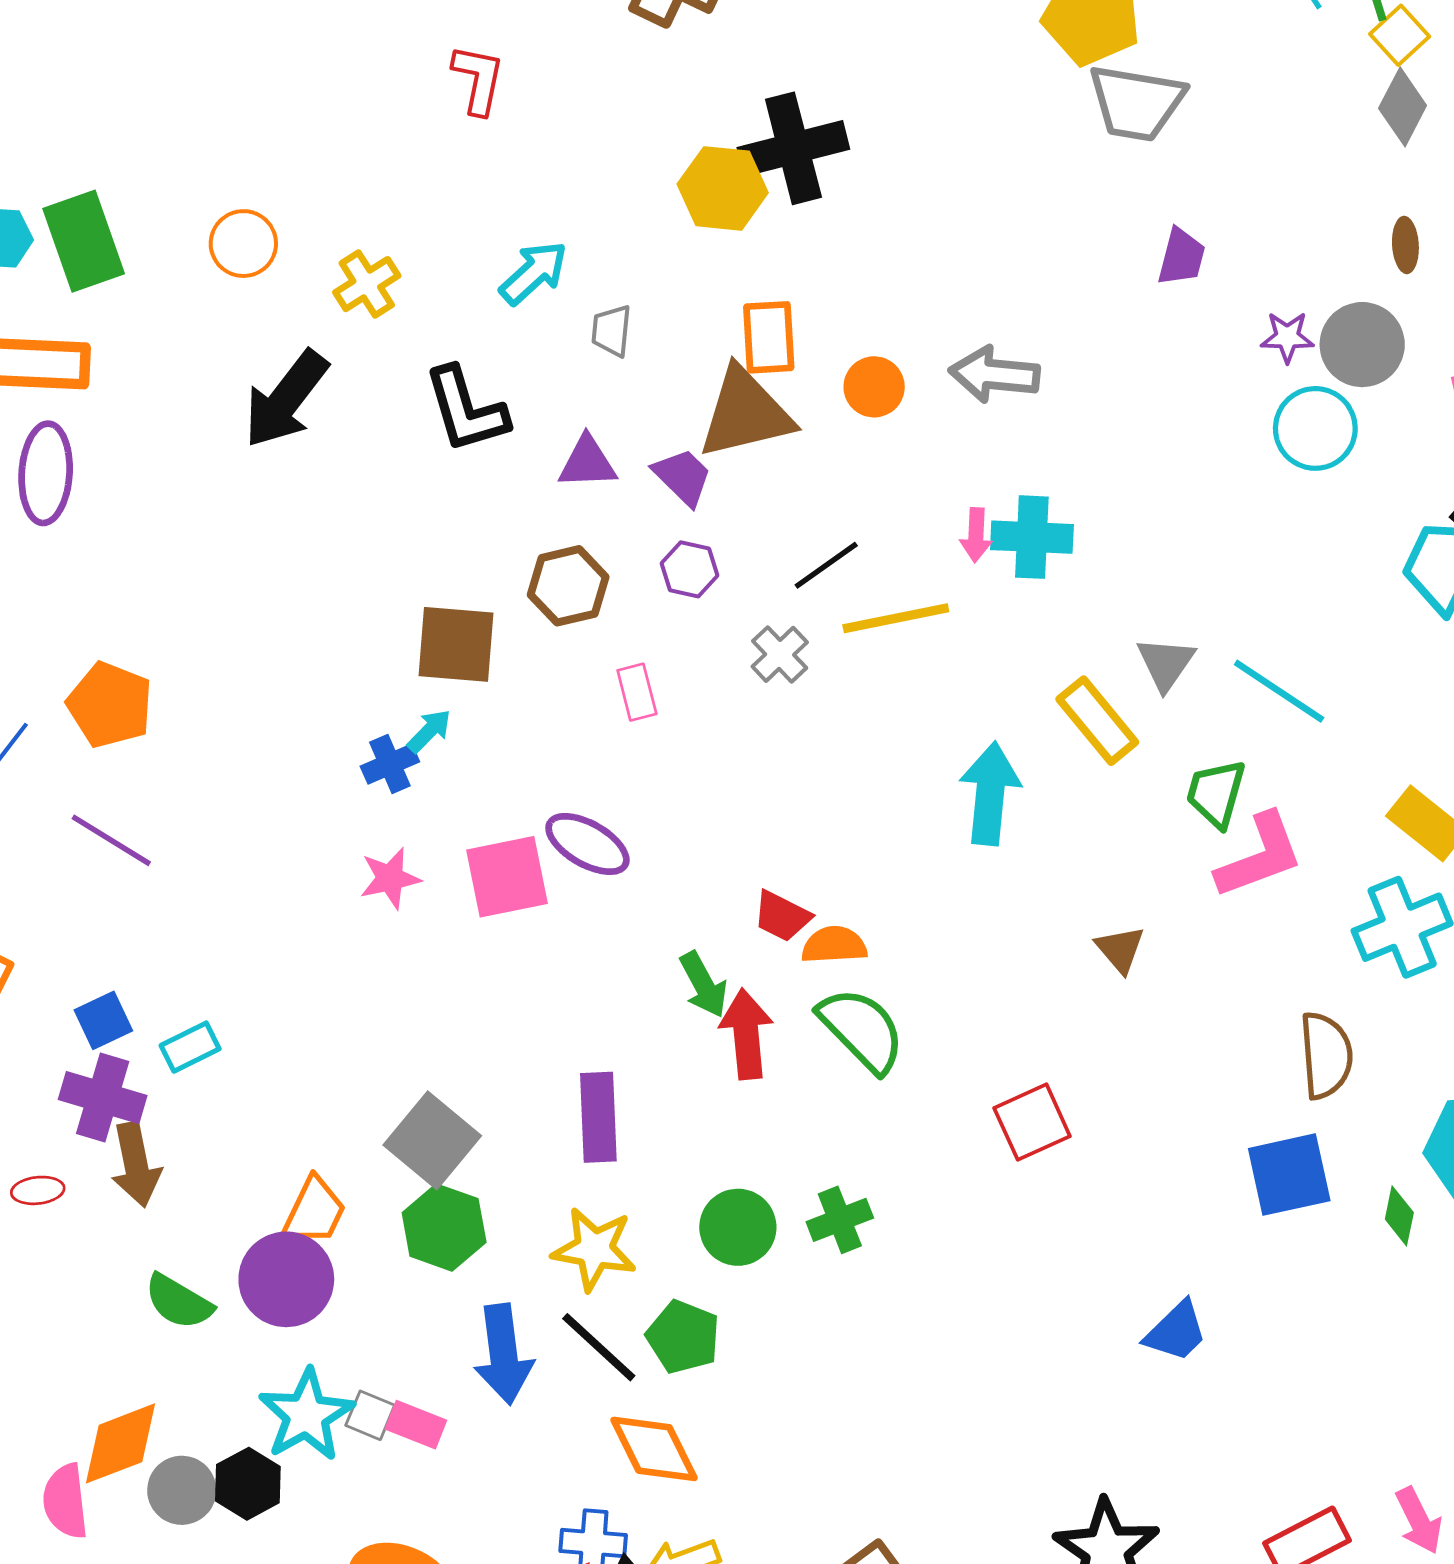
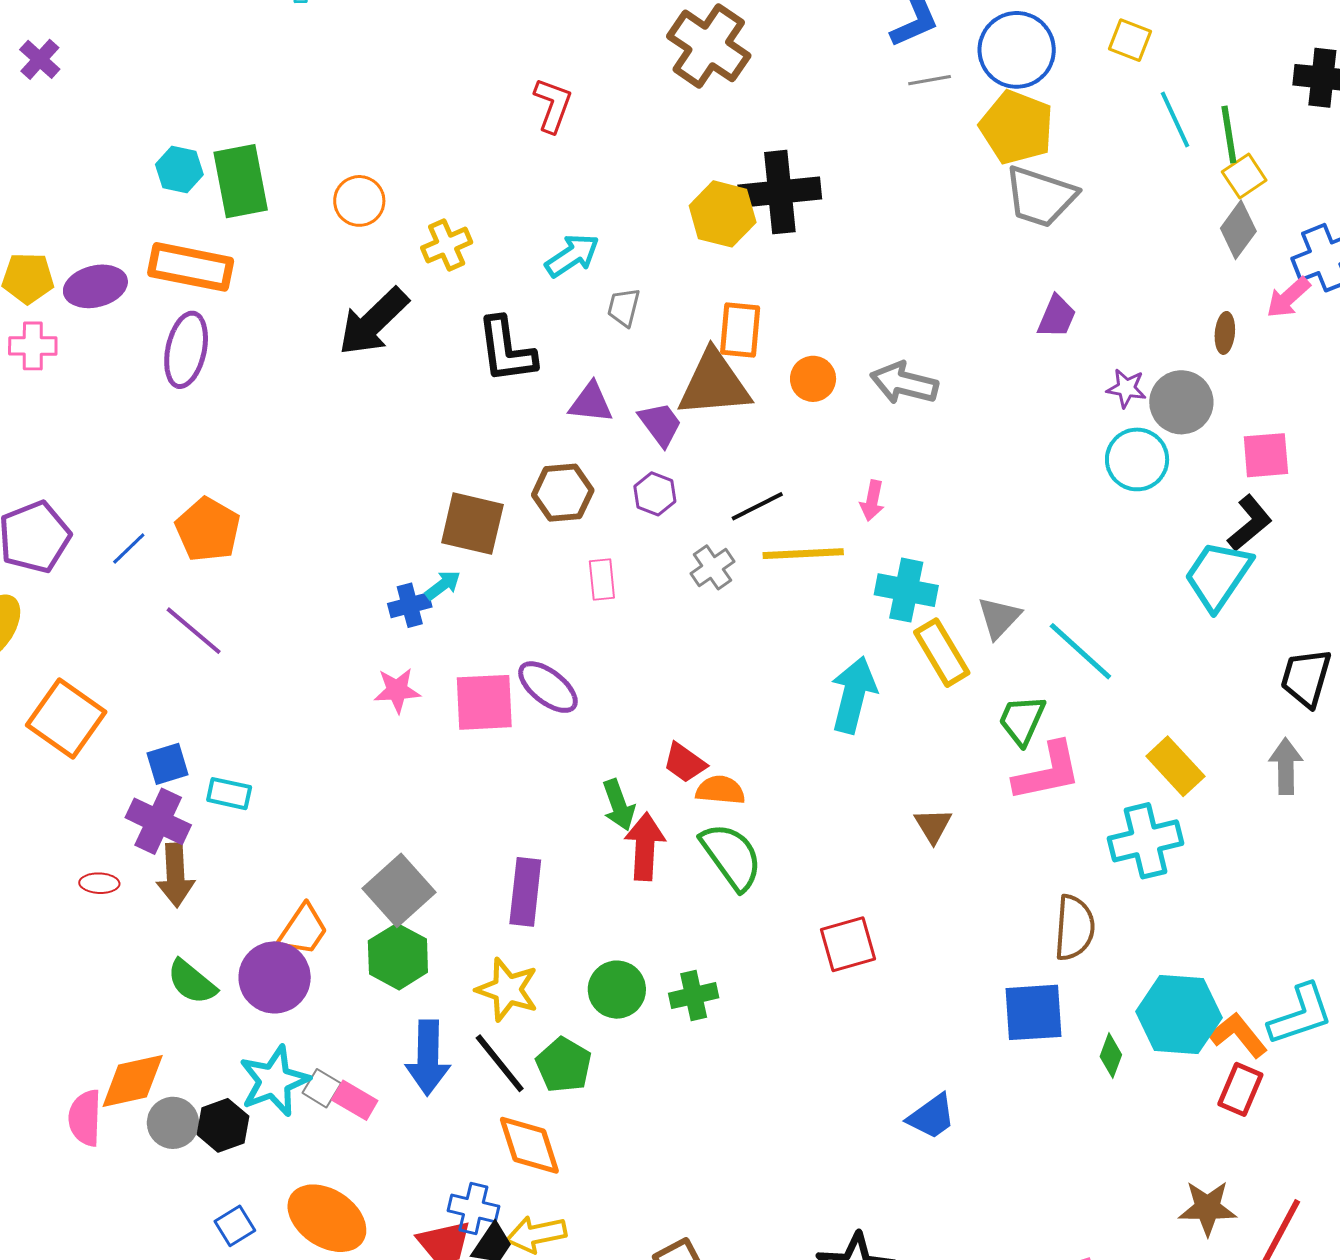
cyan cross: (1032, 537) -> (906, 590), moved
cyan rectangle: (190, 1047) -> (229, 794), turned 30

